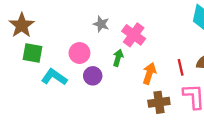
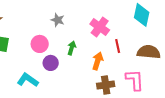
pink cross: (134, 35) -> (100, 27), moved
red line: (181, 67) -> (118, 46), moved
cyan L-shape: (54, 77) -> (28, 80), moved

